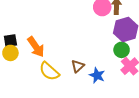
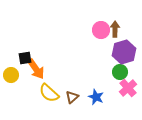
black square: (10, 41) -> (25, 58), moved
brown triangle: (78, 66) -> (72, 97), moved

